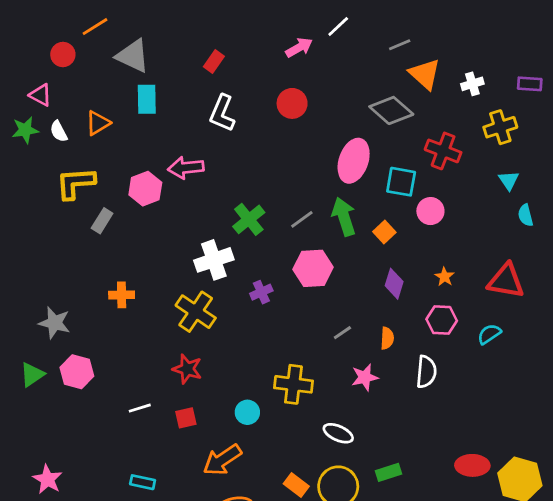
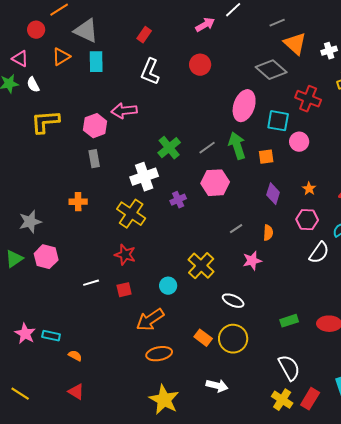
orange triangle: (98, 123) -> (61, 57), moved
gray rectangle: (102, 221) -> (94, 159), moved, turned -42
orange square: (384, 232) -> (266, 157), turned 35
gray star: (55, 323) -> (30, 222), turned -30
white semicircle: (426, 372) -> (319, 253), moved, turned 30
yellow cross: (293, 384) -> (201, 266), turned 36
green rectangle: (389, 472) -> (289, 321), moved
cyan rectangle: (143, 482) -> (51, 336), moved

